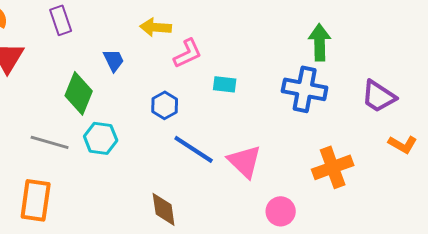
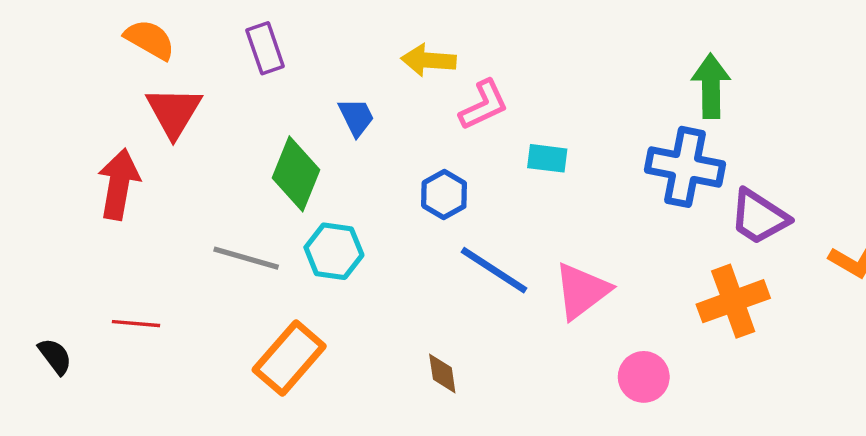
purple trapezoid: (379, 96) -> (759, 217), moved
pink triangle: (245, 161) -> (582, 291), turned 39
orange rectangle: (36, 200) -> (289, 358), moved, turned 33
brown diamond: (164, 209) -> (442, 373), size x0.7

